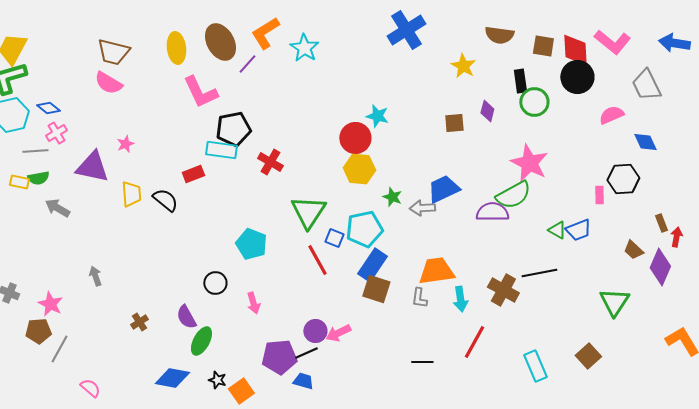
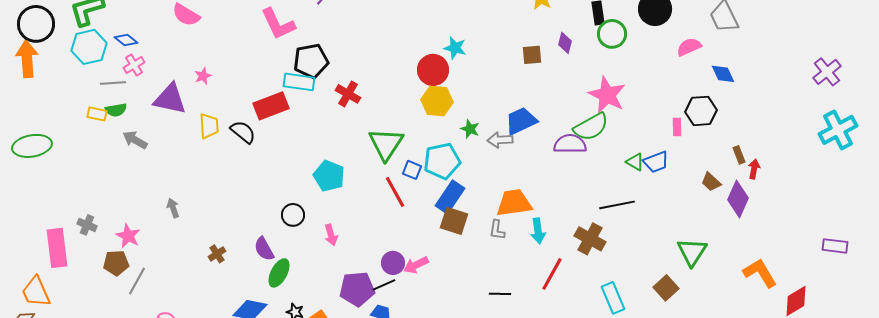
red rectangle: (193, 174) -> (271, 106), size x1.6
brown cross: (503, 290) -> (590, 239), moved
green triangle: (614, 302) -> (692, 252), moved

